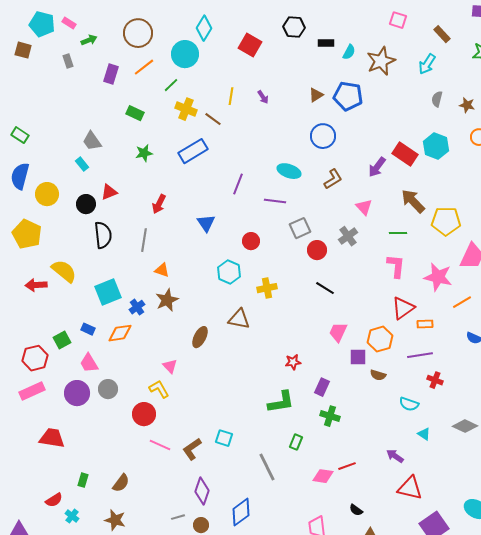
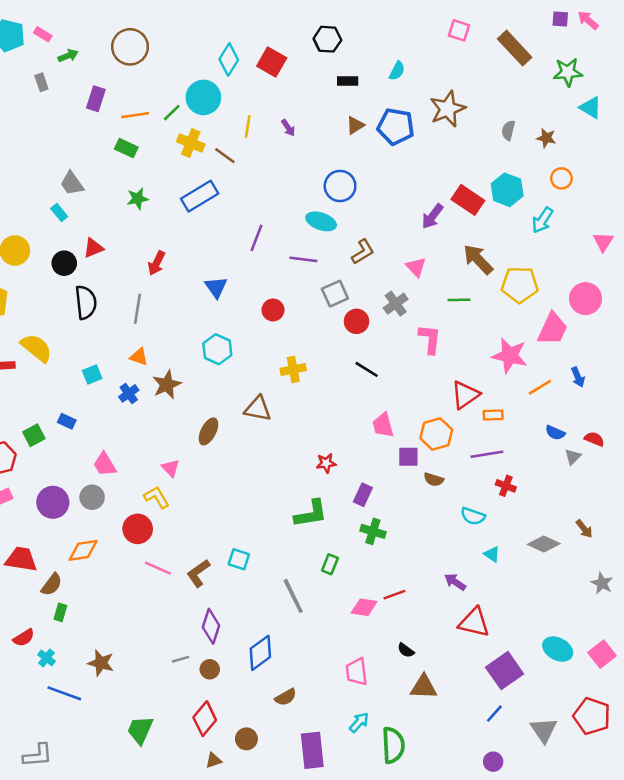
cyan diamond: (204, 28) -> (229, 59), moved
brown rectangle: (442, 34) -> (515, 48), size x1.6
black rectangle: (326, 43) -> (348, 81), moved
cyan circle: (185, 54) -> (203, 97), moved
brown star: (381, 61) -> (448, 109), moved
cyan arrow: (427, 64) -> (542, 220), moved
orange line: (144, 67) -> (135, 115), moved, turned 30
blue circle: (323, 136) -> (340, 186), moved
brown L-shape: (333, 179) -> (363, 252), moved
pink L-shape: (396, 266) -> (430, 339), moved
orange triangle: (162, 270) -> (139, 357), moved
cyan hexagon: (229, 272) -> (217, 349), moved
cyan square: (108, 292) -> (92, 375), size x0.6
pink trapezoid: (338, 332) -> (383, 425), turned -40
orange diamond: (120, 333) -> (83, 550), moved
pink trapezoid: (89, 363) -> (105, 464), moved
brown semicircle: (121, 483) -> (52, 585), moved

